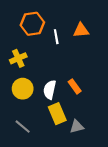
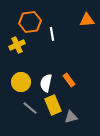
orange triangle: (81, 30) -> (87, 20), moved
yellow cross: (18, 58) -> (17, 45), moved
gray line: (23, 127) -> (30, 108), moved

